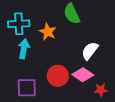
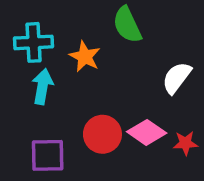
white semicircle: (90, 51) -> (177, 78), moved
red star: (101, 90) -> (185, 143), moved

